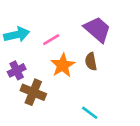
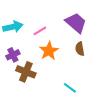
brown semicircle: (91, 61) -> (80, 49), moved

